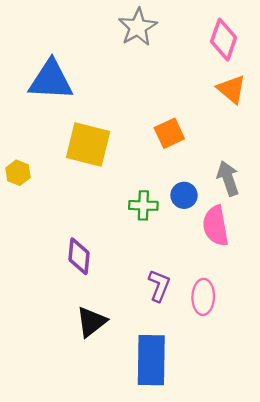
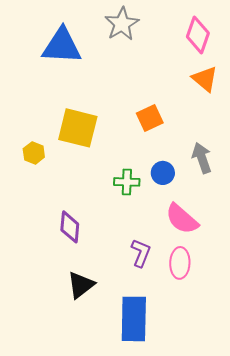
blue triangle: (51, 80) -> (62, 46), moved
yellow hexagon: (18, 173) -> (34, 153), moved
pink semicircle: (216, 226) -> (182, 219), moved, turned -39

